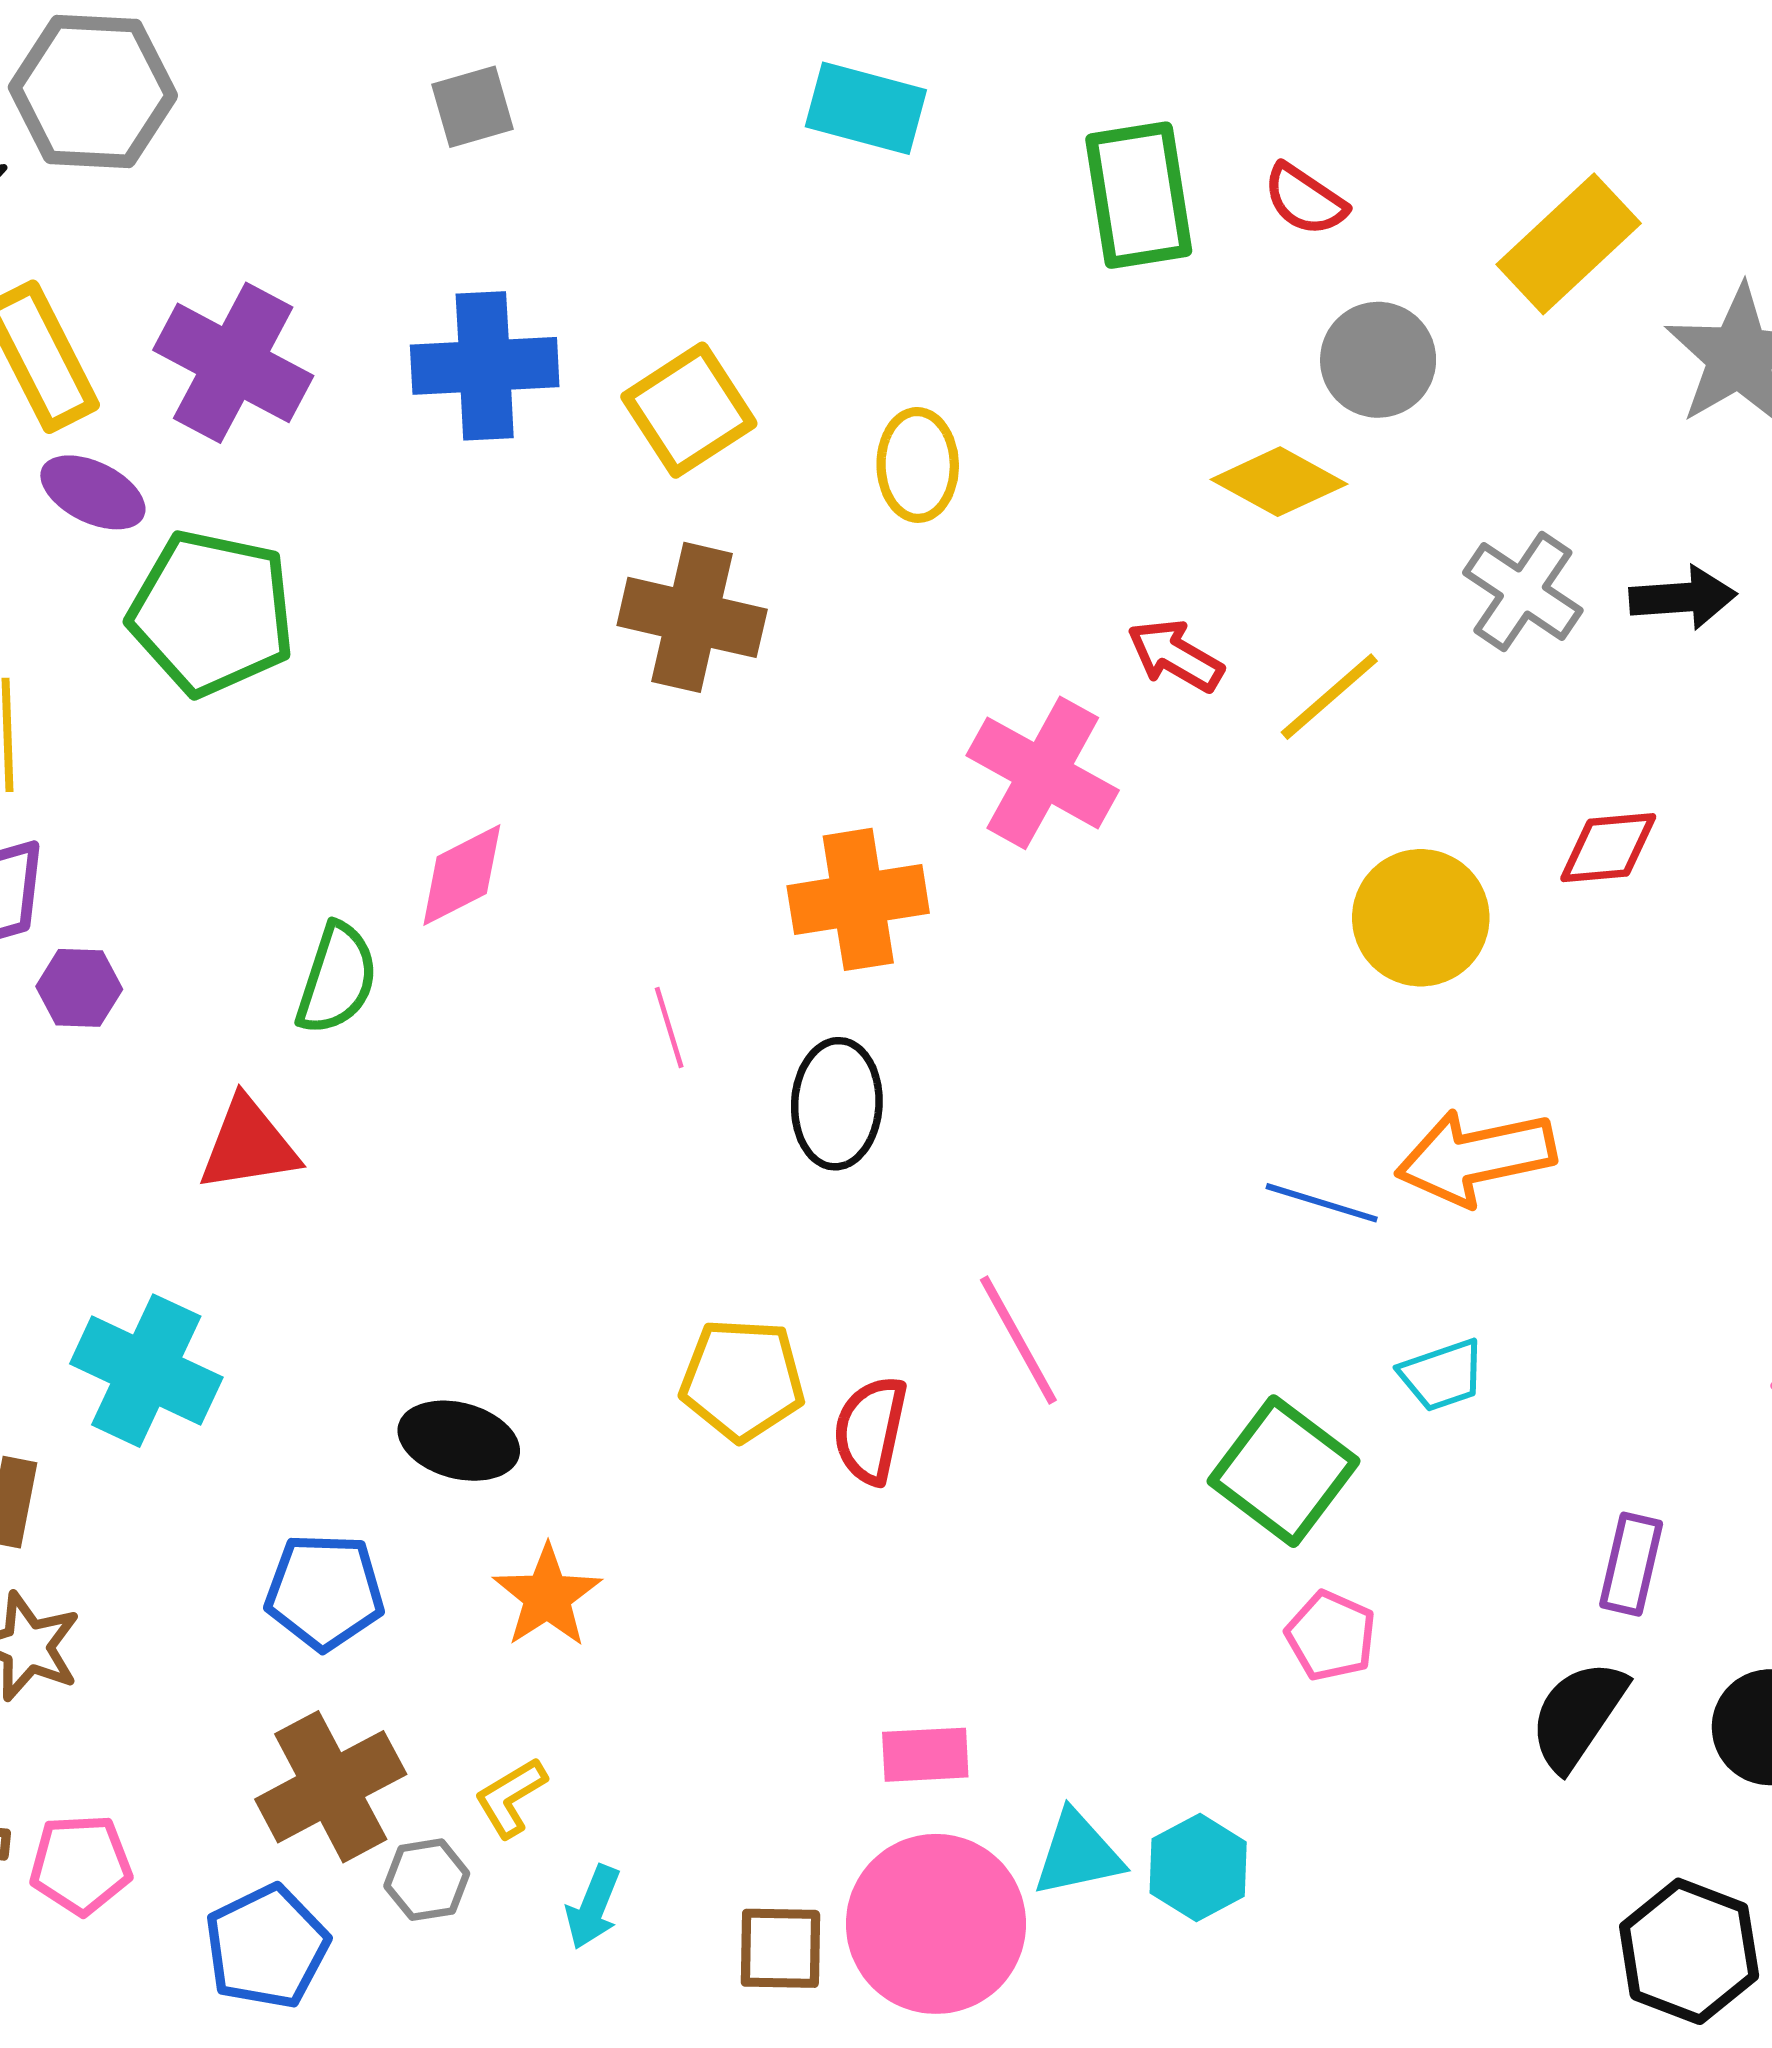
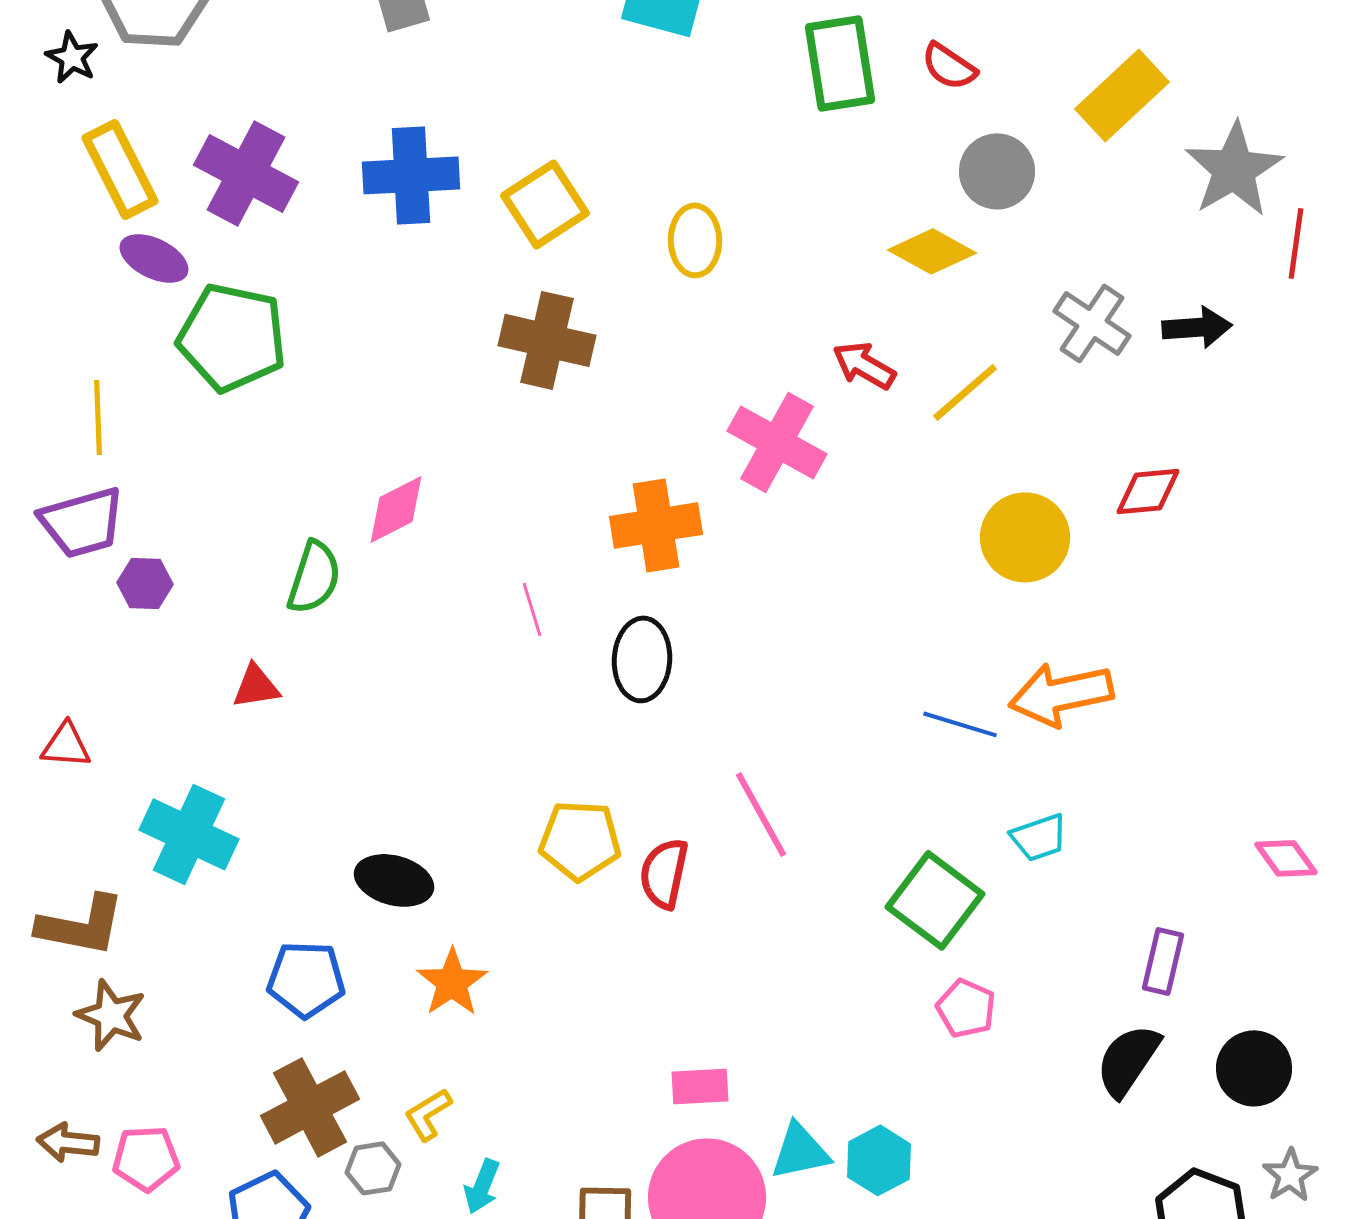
red triangle: (248, 1145) -> (256, 686), size x0.7

